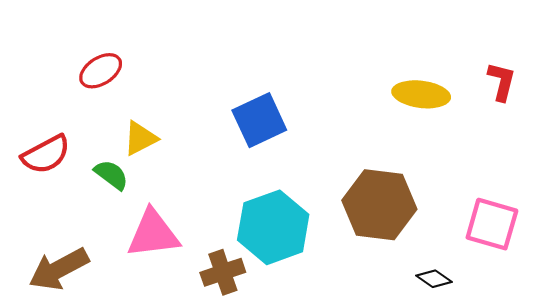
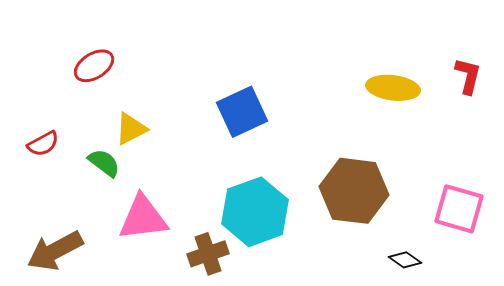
red semicircle: (46, 154) -> (43, 144), size x0.7

